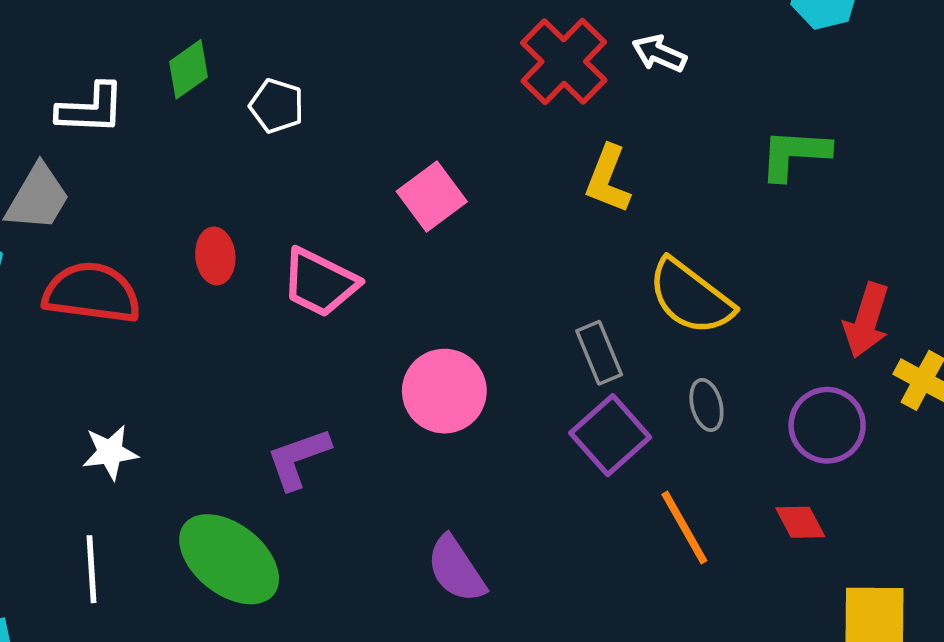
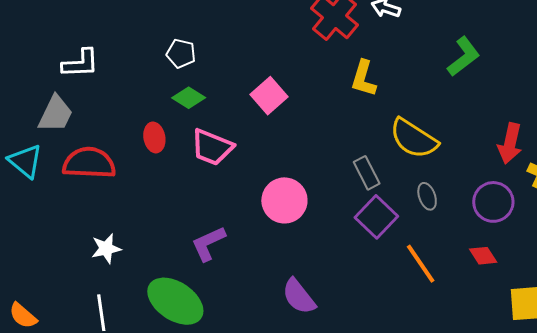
green diamond: (188, 69) -> (189, 98), moved, turned 72
green L-shape: (795, 154) -> (464, 57), turned 144

